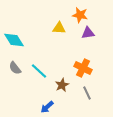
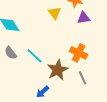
yellow triangle: (59, 28) -> (55, 13), turned 48
brown star: (62, 85) -> (58, 70), size x1.5

